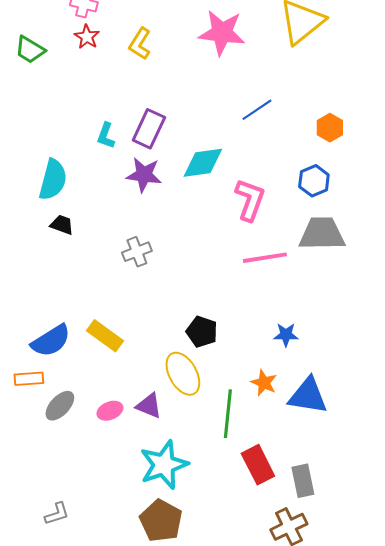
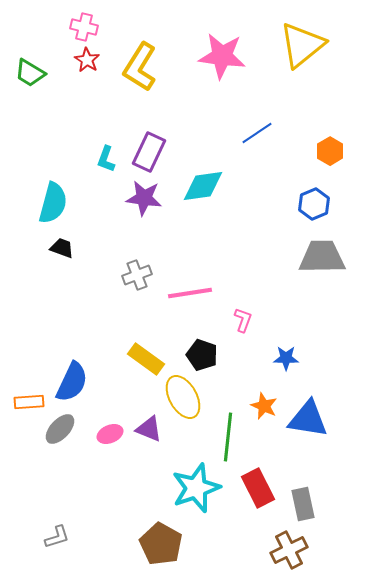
yellow L-shape: (140, 44) -> (140, 67), size x1.5
pink L-shape: (250, 200) -> (243, 320), moved, size x0.6
pink line: (265, 258) -> (190, 293), moved
yellow rectangle: (105, 336) -> (146, 359), moved
blue semicircle: (51, 341) -> (72, 382), moved, turned -33
cyan star: (164, 465) -> (196, 488), moved

